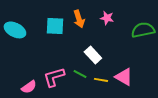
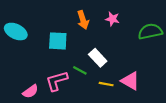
cyan square: (55, 26) -> (58, 41), moved
green line: (80, 74) -> (80, 70), moved

